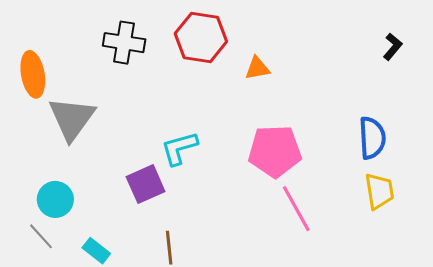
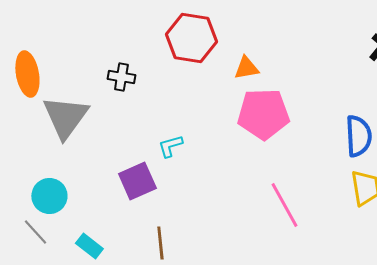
black cross: (124, 43) -> (121, 77), moved, size x0.7
cyan L-shape: (179, 148) -> (170, 146), size x0.7
pink pentagon: (275, 151) -> (263, 114), moved

